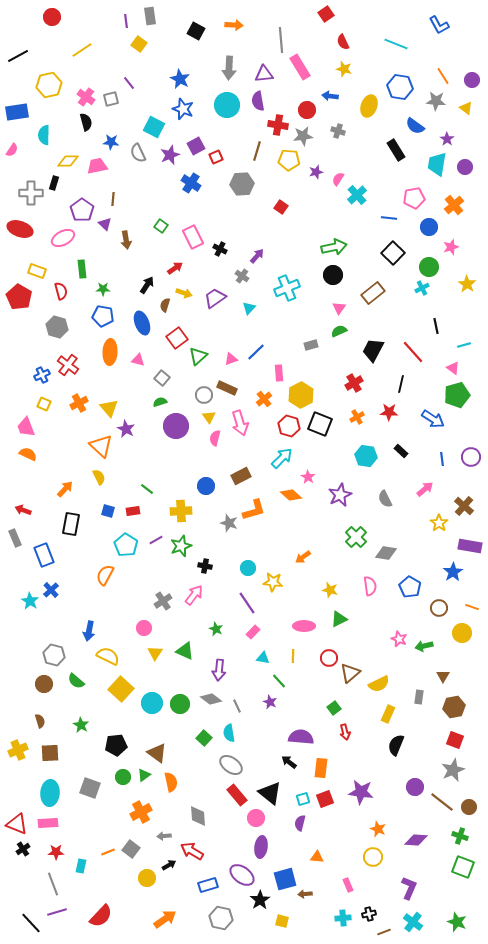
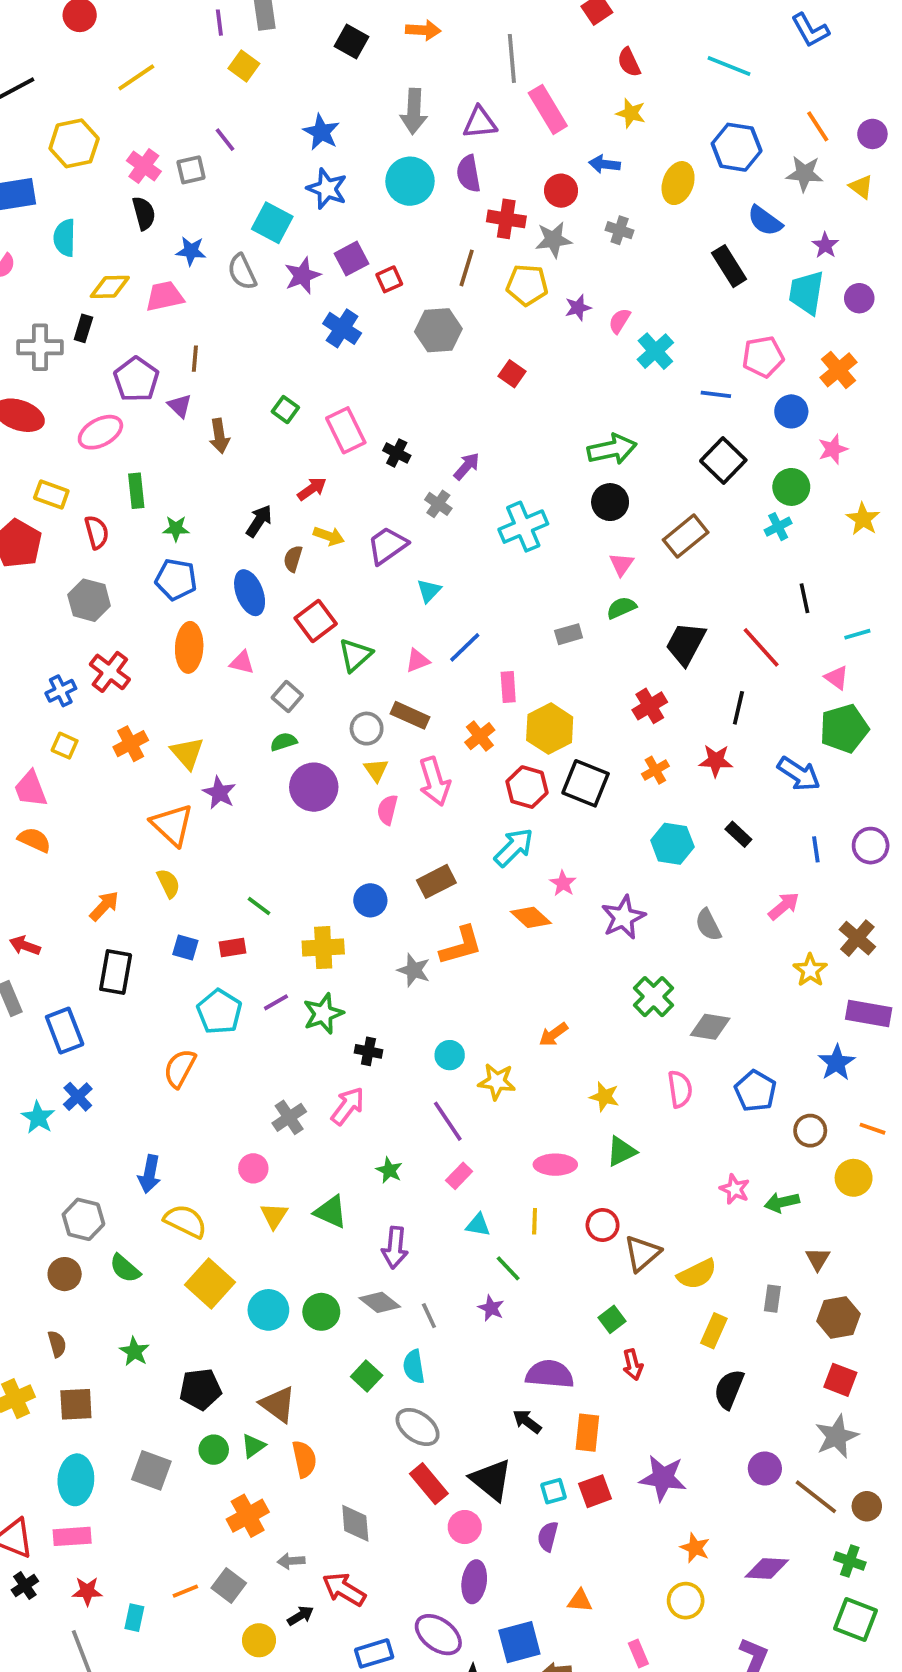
cyan triangle: (249, 308) -> (429, 591), moved

